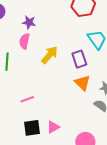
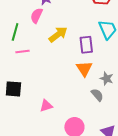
pink line: (27, 99) -> (23, 52), moved
black square: (32, 128) -> (13, 89), moved

